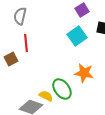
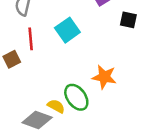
cyan square: (77, 36) -> (67, 30), moved

